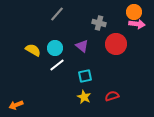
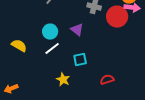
red circle: (116, 44) -> (117, 17), moved
yellow semicircle: (33, 50) -> (19, 46), moved
yellow star: (84, 97) -> (63, 80), moved

